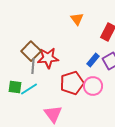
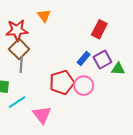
orange triangle: (77, 19) -> (44, 16), moved
red star: (48, 58) -> (17, 30), moved
cyan line: (29, 89) -> (17, 102), moved

